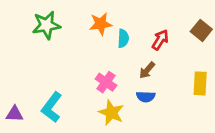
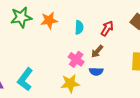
orange star: (101, 24) -> (49, 20), moved
pink cross: (106, 82) -> (76, 59), moved
yellow star: (111, 113) -> (70, 83), turned -30

